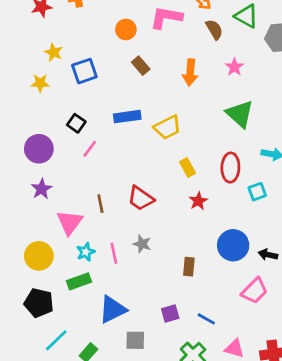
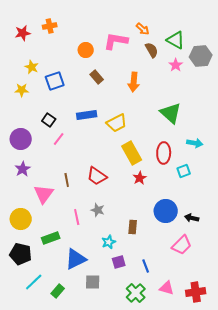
pink star: (234, 67) -> (176, 65), moved
yellow rectangle: (188, 168) -> (132, 153), size x1.6
cyan star: (86, 252) -> (109, 242), moved
blue line: (206, 319) -> (146, 266), turned 40

